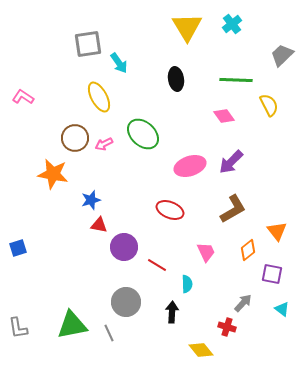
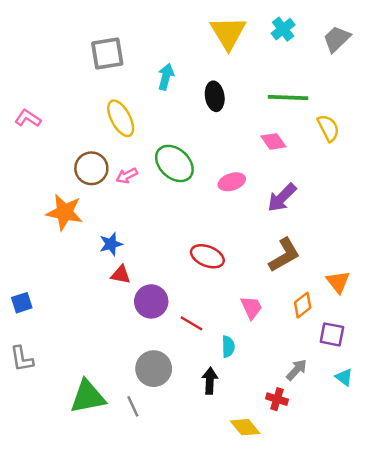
gray trapezoid: (282, 55) -> (337, 39), moved
cyan arrow: (119, 63) -> (166, 77), moved, turned -130
pink ellipse: (190, 166) -> (232, 182), moved, size x0.7
gray L-shape: (18, 328) -> (22, 359), moved

